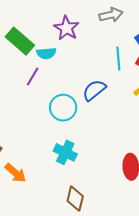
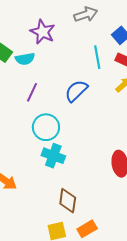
purple line: (33, 76) -> (32, 92), moved
cyan circle: (63, 108) -> (46, 127), moved

